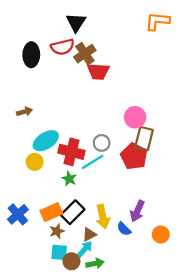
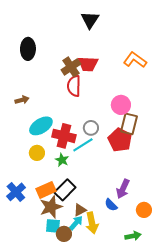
orange L-shape: (157, 21) -> (135, 60), moved, turned 30
black triangle: (76, 22) -> (90, 20), moved
red semicircle: (63, 47) -> (74, 86), moved, turned 105
brown cross: (85, 54) -> (71, 67), moved
yellow circle: (35, 162) -> (37, 153), moved
yellow arrow: (103, 217) -> (92, 223), moved
brown star: (57, 231) -> (51, 207), size x1.6
green arrow: (95, 264) -> (133, 236), moved

